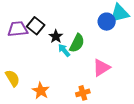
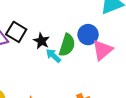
blue circle: (107, 22) -> (88, 35), moved
pink triangle: (101, 68) -> (102, 50), moved

